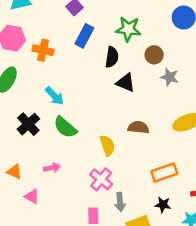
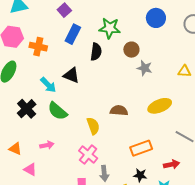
black triangle: (126, 83) -> (71, 75), moved

